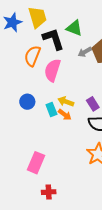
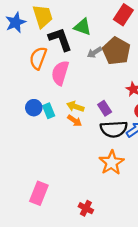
cyan rectangle: (51, 109) -> (49, 111), moved
pink rectangle: (36, 163) -> (39, 193), moved
red cross: (49, 192) -> (86, 208), moved, turned 32

